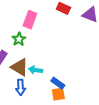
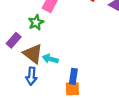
blue rectangle: (58, 83) -> (73, 76), turned 56

